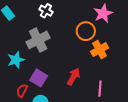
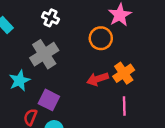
orange cross: (100, 50) -> (124, 73), moved
red arrow: (74, 77) -> (98, 79), moved, turned -132

